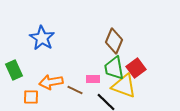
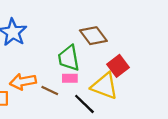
brown diamond: (114, 41) -> (93, 36), turned -60
green trapezoid: (114, 68) -> (69, 58), moved

